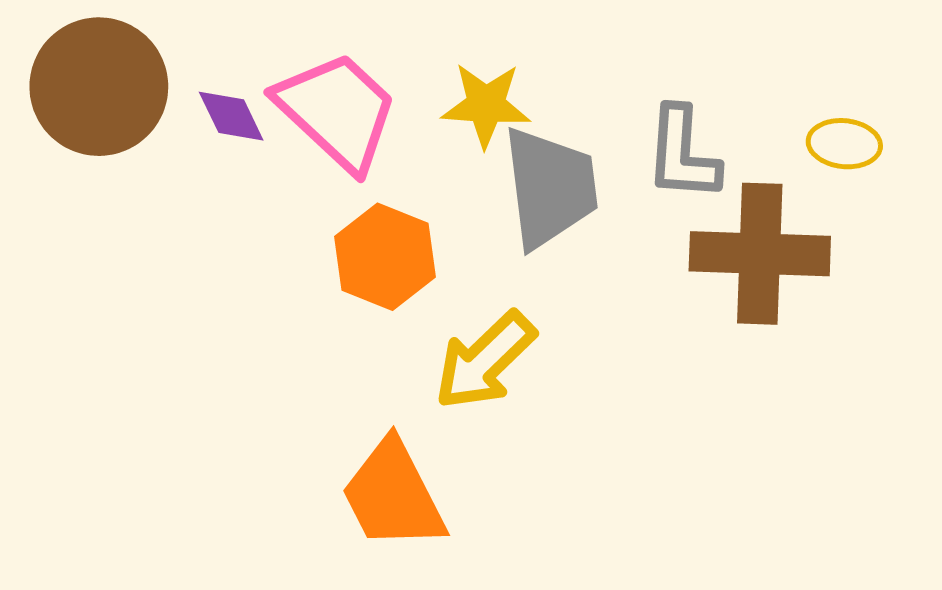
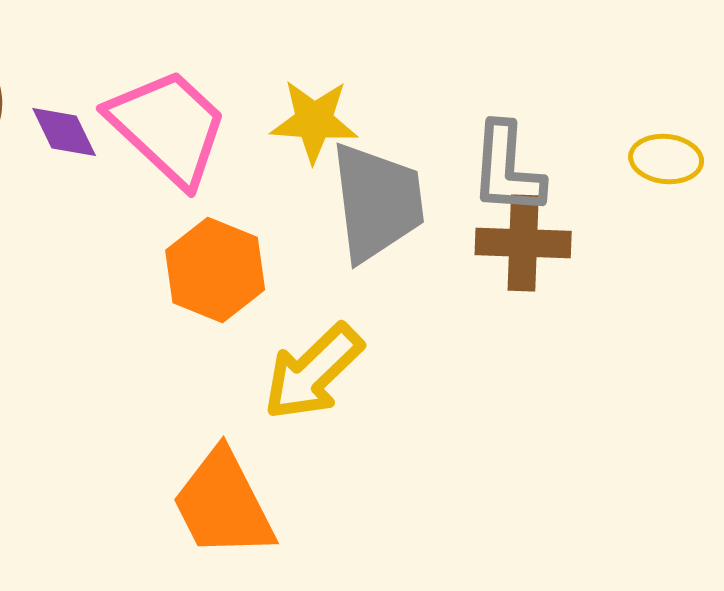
brown cross: (760, 254) -> (523, 243), moved, size x0.7

